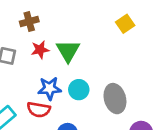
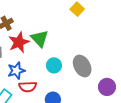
red star: (40, 50) -> (19, 42), size x1.5
blue star: (50, 88) -> (16, 71), moved

